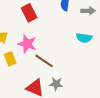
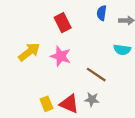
yellow rectangle: (10, 59) -> (46, 104), moved
brown line: (44, 61) -> (96, 75), moved

